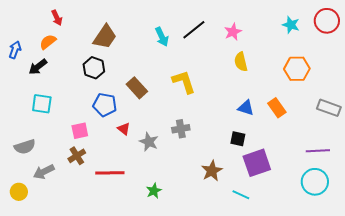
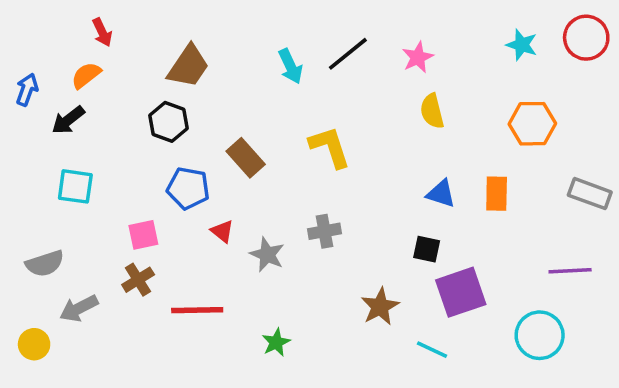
orange rectangle: (277, 108) -> (497, 194), turned 36
cyan circle: (315, 182) -> (540, 335), moved

